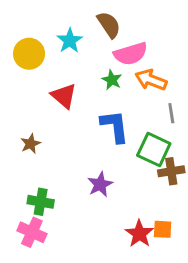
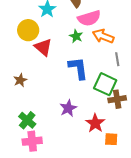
yellow circle: (29, 54) -> (28, 30), moved
green cross: (41, 202) -> (27, 120), turned 30
pink cross: (32, 232) -> (32, 141), moved, turned -30
red star: (139, 234) -> (95, 123), moved

